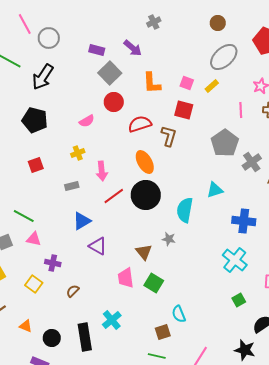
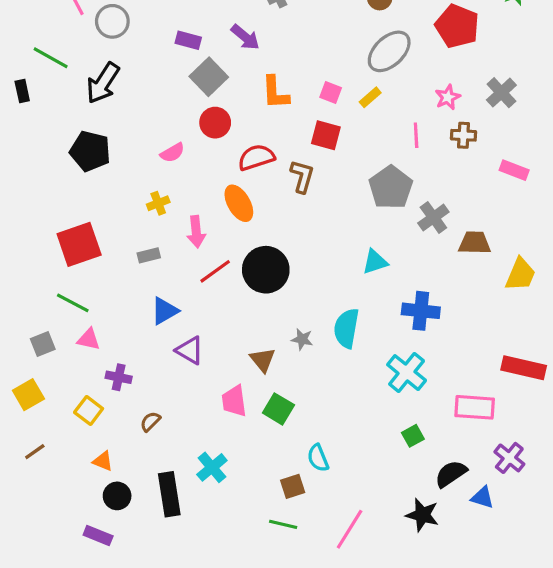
orange ellipse: (145, 162) -> (239, 203), moved
red square: (36, 165) -> (79, 244), moved, size x1.8
cyan semicircle: (185, 210) -> (346, 328), moved
orange triangle: (26, 326) -> (103, 461), moved

